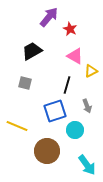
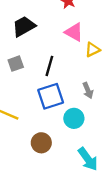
gray square: (25, 83) -> (16, 64), turned -32
black line: (67, 85) -> (49, 66), moved
brown circle: (47, 151) -> (41, 143), size x0.7

